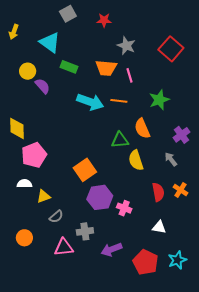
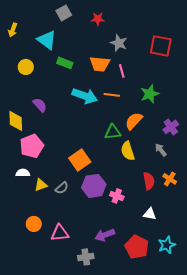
red square: (171, 49) -> (161, 46), turned -30
purple semicircle: (42, 86) -> (40, 105), moved
orange semicircle: (142, 128) -> (134, 121), turned 66
gray semicircle: (56, 217) -> (62, 188), moved
gray cross: (85, 231) -> (86, 257), moved
orange circle: (24, 238) -> (34, 224), moved

